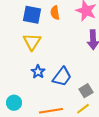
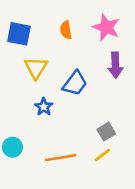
blue square: (32, 15) -> (19, 34), moved
blue trapezoid: (62, 77) -> (75, 83), moved

